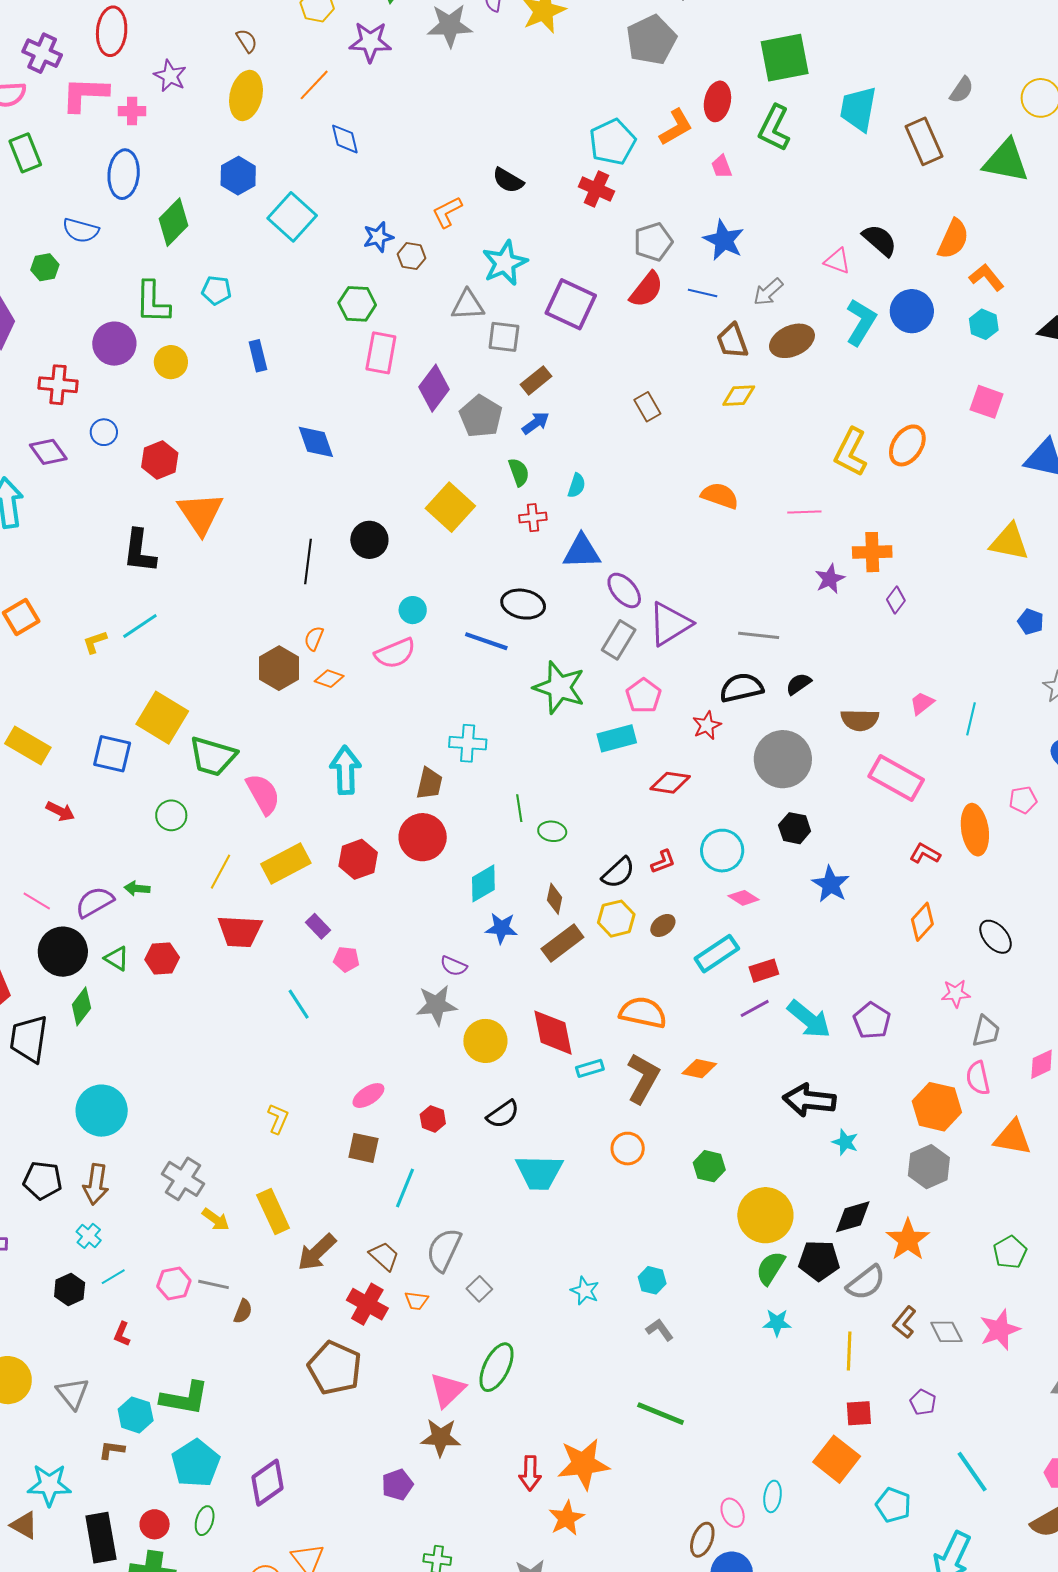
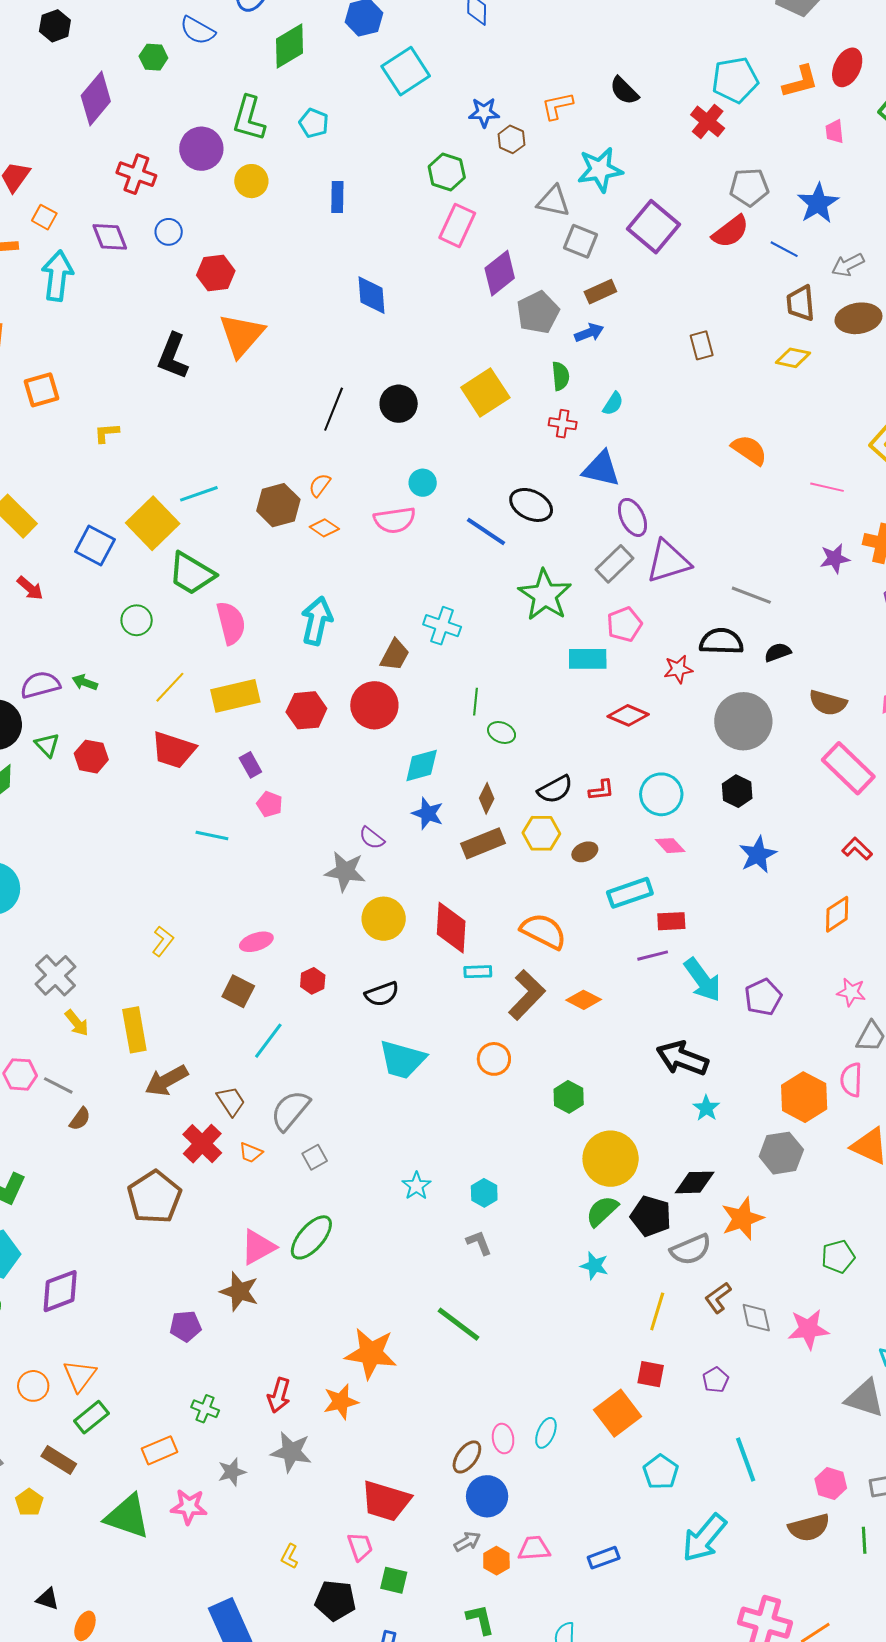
cyan line: (140, 626) -> (199, 494), moved
cyan line: (299, 1004) -> (212, 835), turned -60
red arrow: (530, 1473) -> (279, 1395), moved

